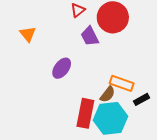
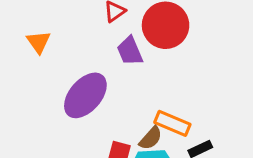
purple ellipse: (62, 68) -> (85, 95), size x1.5

